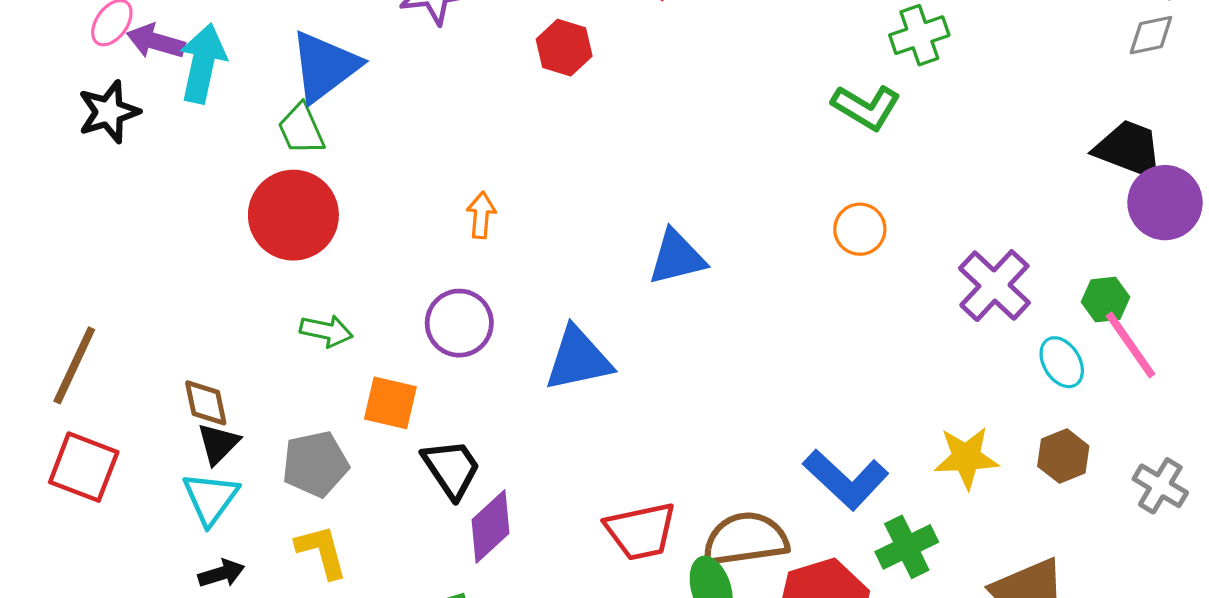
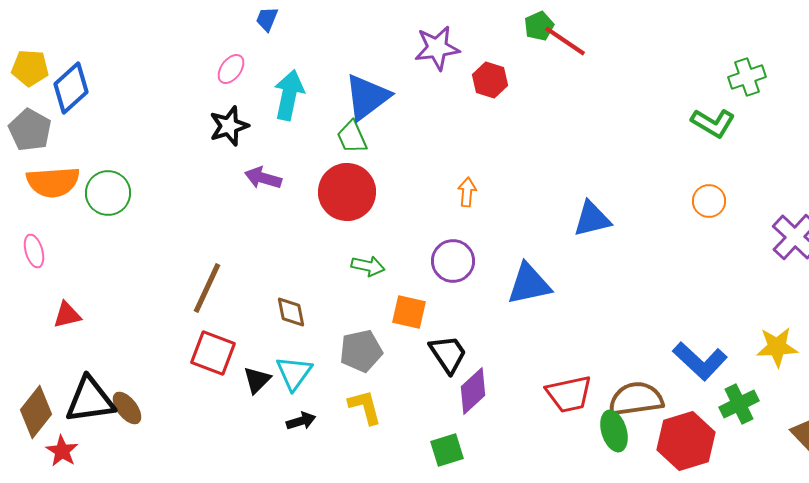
purple arrow: (156, 41) -> (263, 178), moved
red hexagon: (564, 48) -> (490, 80), moved
black triangle: (218, 444) -> (257, 380), moved

